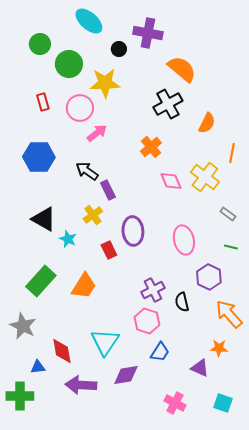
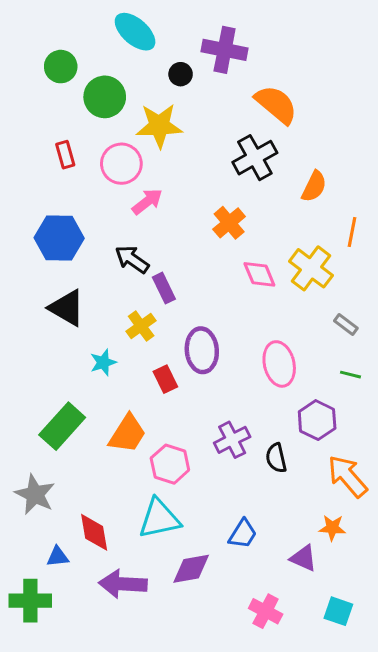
black triangle: (44, 219) -> (67, 308), moved
cyan star: (68, 239) -> (103, 362), turned 30
pink hexagon: (147, 321) -> (170, 464), moved
cyan triangle: (105, 342) -> (159, 519), turned 44

